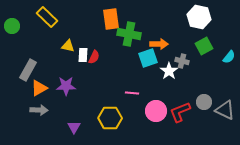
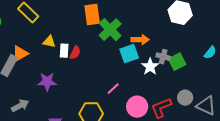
green cross: (129, 34) -> (110, 30), turned 35
green square: (204, 46) -> (177, 62), moved
orange triangle: (39, 88) -> (20, 54), moved
pink line: (132, 93) -> (113, 89), turned -48
gray arrow: (39, 110) -> (20, 106), turned -30

